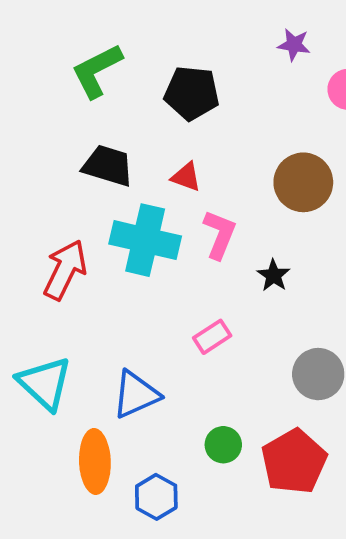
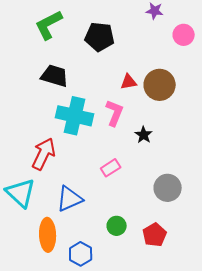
red triangle: (186, 177) -> (129, 82), moved, turned -30
red arrow: (65, 270) -> (44, 154), moved
red pentagon: (294, 461) -> (155, 235), size x0.7

